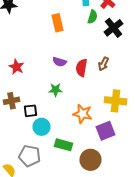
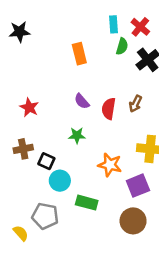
purple semicircle: (60, 62) -> (82, 101), turned 32
black square: (30, 111) -> (46, 161), turned 32
brown circle: (90, 160) -> (133, 221), moved

